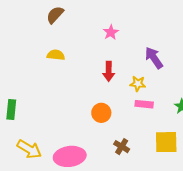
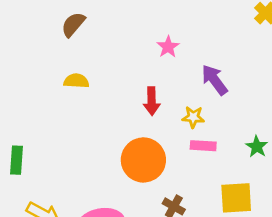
pink star: (111, 32) -> (168, 47), moved
orange circle: (101, 113) -> (143, 160), size x1.6

